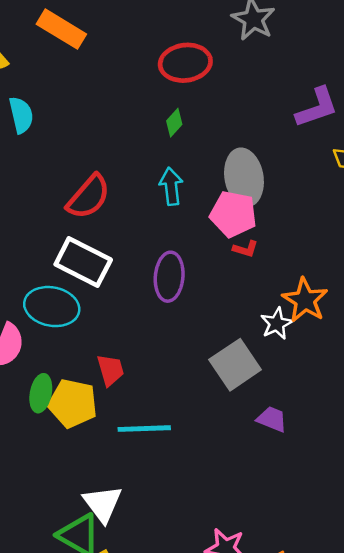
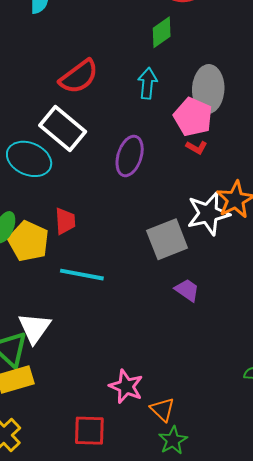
green diamond: (174, 123) -> (162, 32), size x1.4
white star: (277, 324) -> (208, 213), size x1.6

